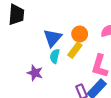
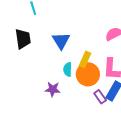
orange circle: (80, 34) -> (88, 74), moved, size x1.5
blue triangle: (53, 38) -> (61, 41), moved

